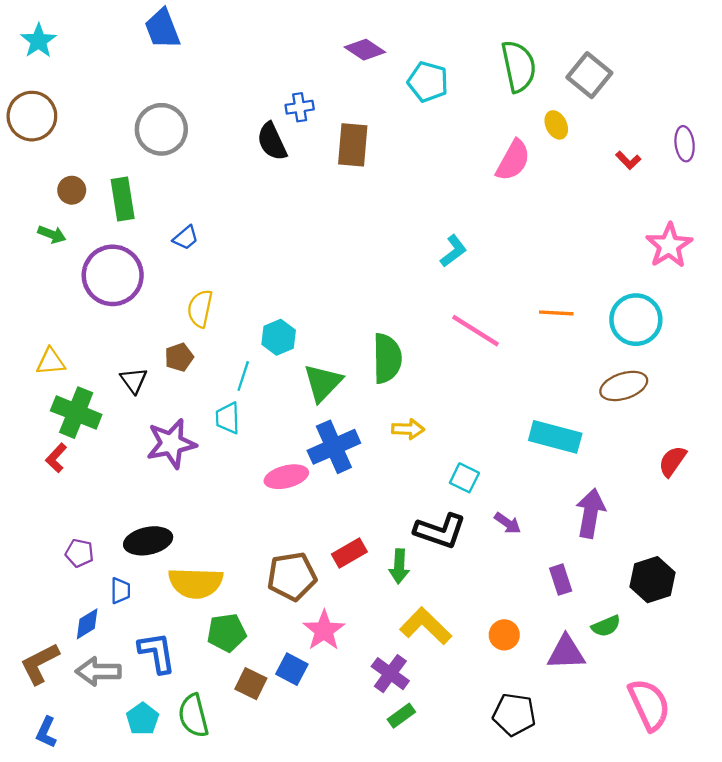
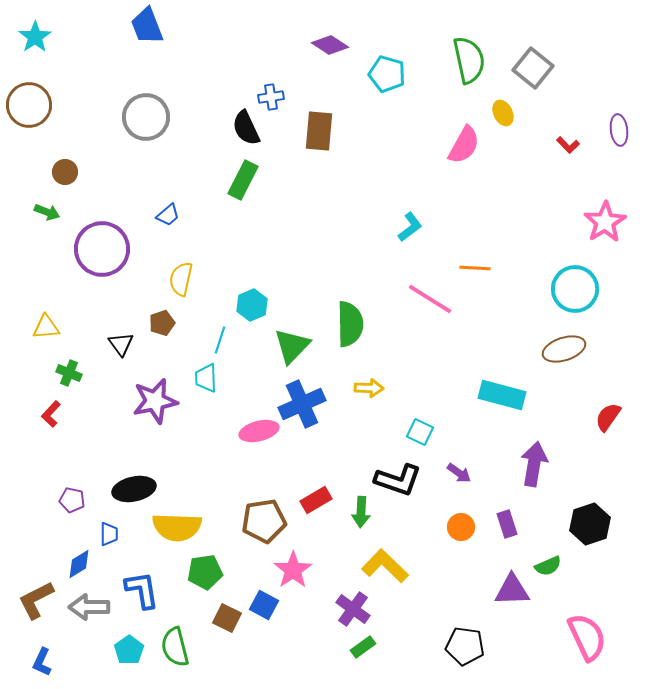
green rectangle: (123, 199) -> (243, 180), moved, turned 36
orange line: (556, 313) -> (475, 268), moved
green cross: (76, 413) -> (69, 373), size x0.6
orange circle: (504, 635) -> (461, 527), moved

